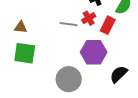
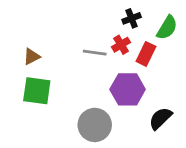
brown triangle: (21, 27) -> (32, 57), turned -32

